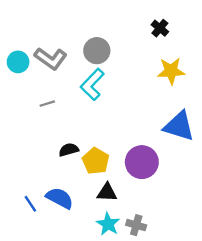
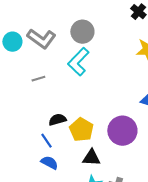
blue semicircle: (60, 198) -> (49, 163), size x0.7
blue line: (30, 204) -> (46, 141), moved

